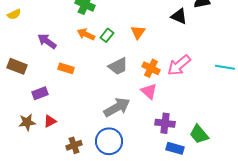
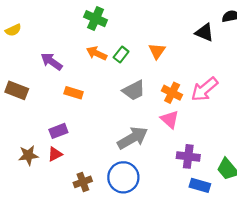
purple rectangle: (40, 93) -> (58, 131), moved

